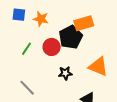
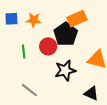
green line: (27, 49) -> (24, 51), turned -32
black star: (65, 73) -> (65, 70), size x1.5

